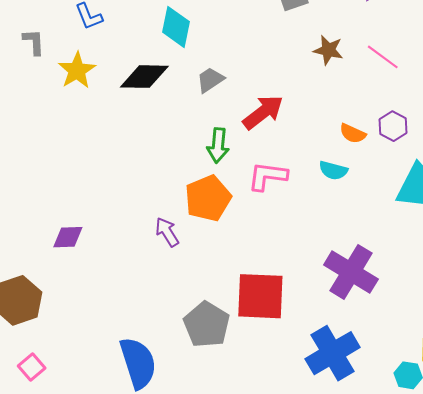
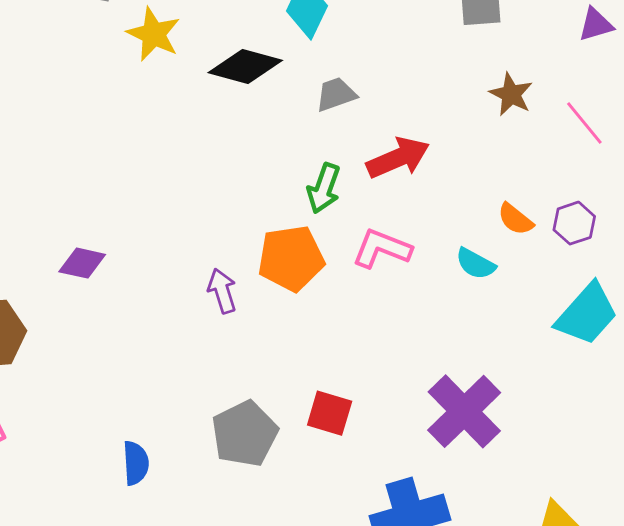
yellow star: (77, 70) -> (154, 34), turned -30
red square: (260, 296) -> (330, 413), size x0.6
blue semicircle: (138, 363) -> (136, 463), size x0.6

